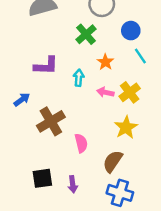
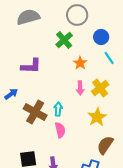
cyan arrow: (79, 78) -> (58, 109), moved
pink arrow: (105, 92) -> (80, 88), turned -104
brown cross: (51, 121) -> (35, 112), turned -30
brown semicircle: (113, 161) -> (105, 145), moved

